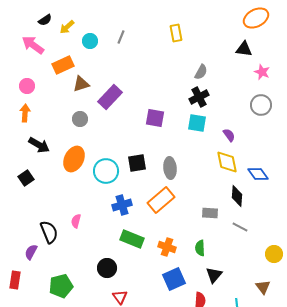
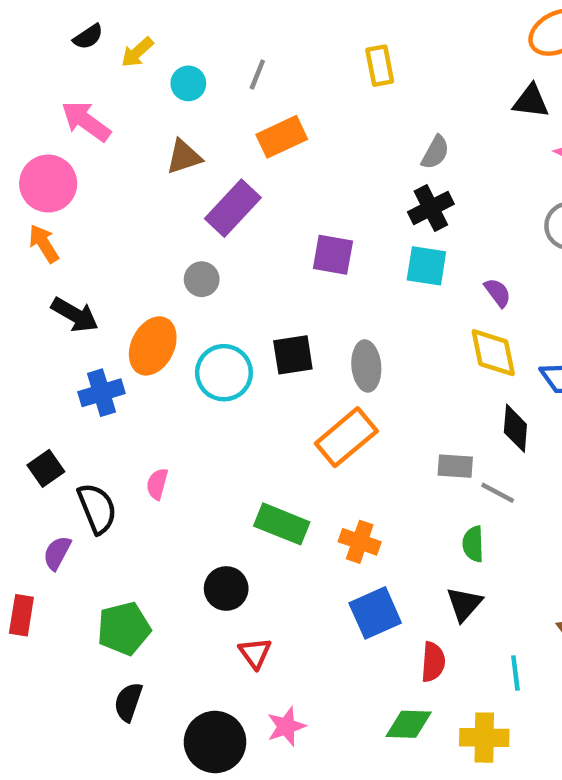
pink arrow: (33, 45) -> (86, 121), moved
orange rectangle: (63, 65) -> (282, 137), moved
brown triangle: (81, 84) -> (184, 157), moved
pink circle: (27, 86) -> (48, 184), size x1.6
orange arrow: (25, 113) -> (44, 244), turned -36
gray circle: (80, 119) -> (202, 279), moved
black square: (26, 178) -> (46, 468), moved
blue cross: (122, 205) -> (102, 393), moved
gray line: (240, 227) -> (498, 493), moved
green semicircle: (200, 248) -> (473, 544), moved

